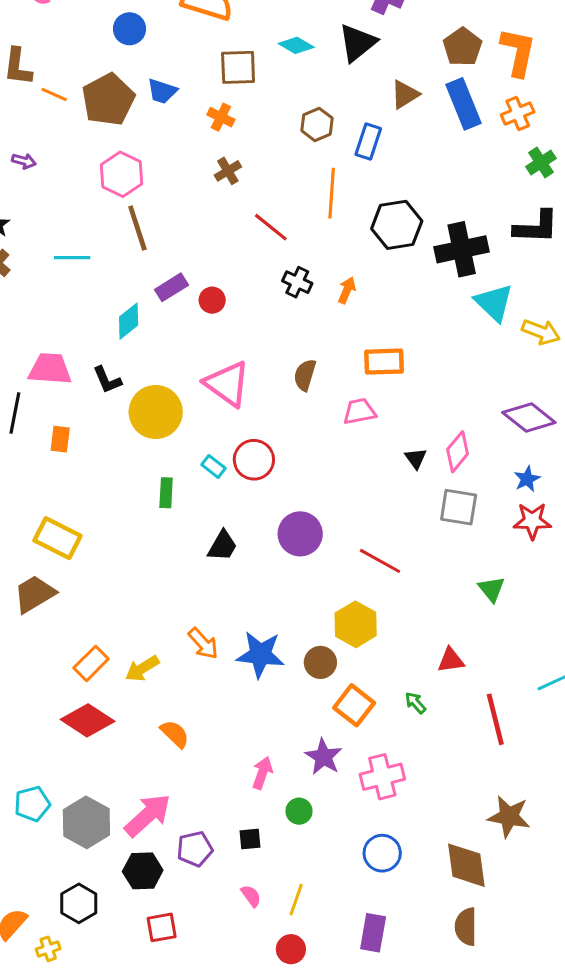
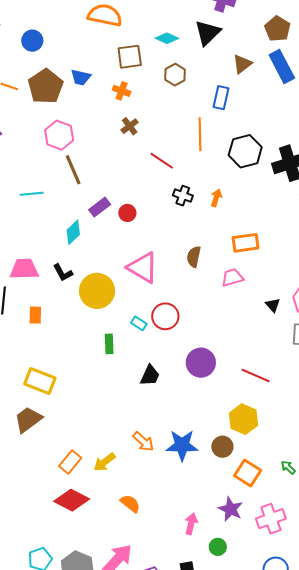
blue circle: (129, 29) -> (32, 41), moved
brown hexagon: (317, 124) -> (175, 75), moved

